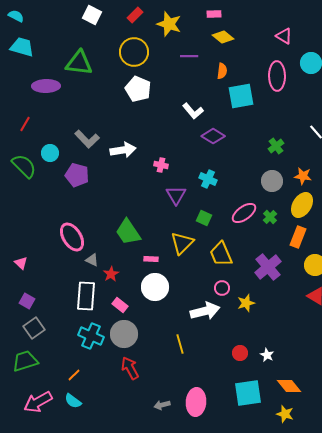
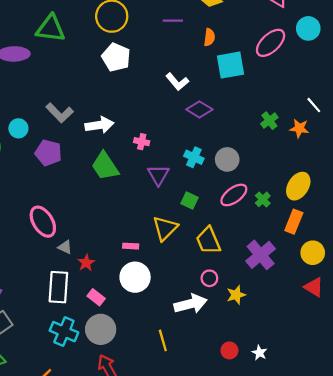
pink ellipse: (277, 76) -> (271, 43), turned 48
orange star: (303, 176) -> (299, 128), moved
gray circle: (272, 181) -> (227, 159), moved
green trapezoid: (128, 232) -> (105, 166), moved

